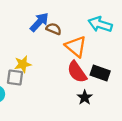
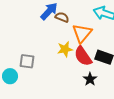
orange triangle: (76, 46) -> (82, 33), turned 30
yellow star: (23, 64) -> (65, 49), moved

